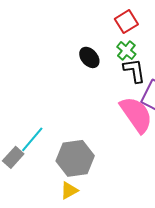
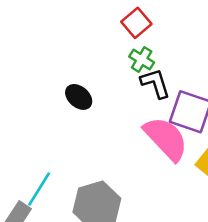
black ellipse: (89, 57) -> (79, 97), moved

